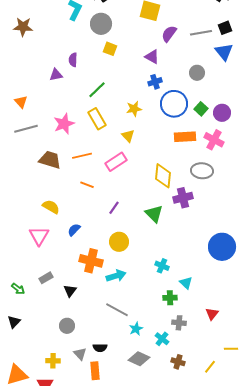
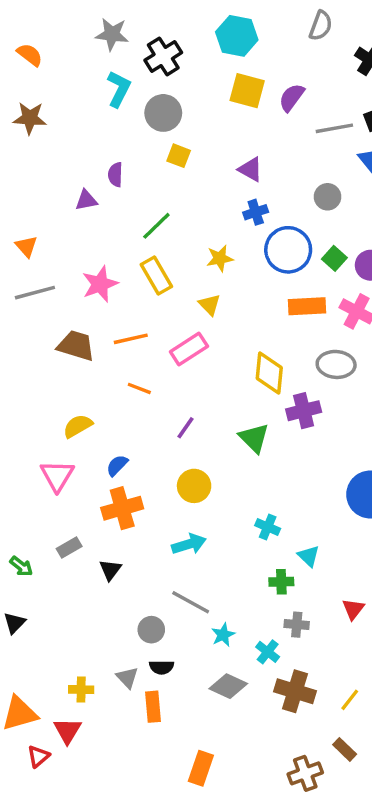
purple semicircle: (169, 34) -> (292, 98), moved
yellow semicircle: (51, 207) -> (78, 426), turned -60
orange cross: (91, 261) -> (122, 508), moved, turned -30
gray circle: (67, 326) -> (151, 630), moved
brown cross: (178, 362) -> (295, 691), size x1.6

